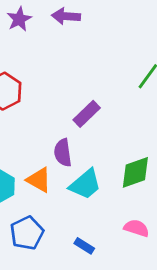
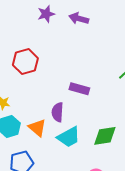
purple rectangle: (87, 114) -> (79, 89), turned 48

